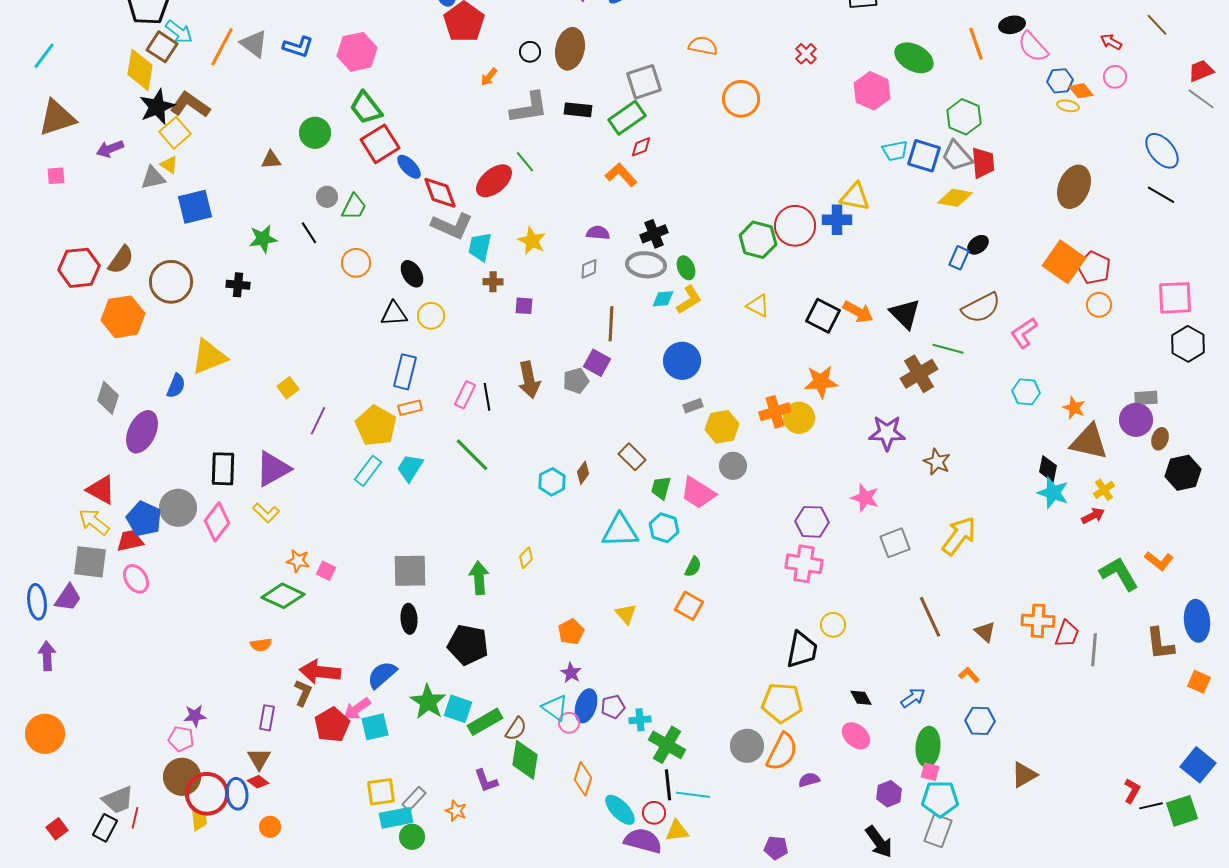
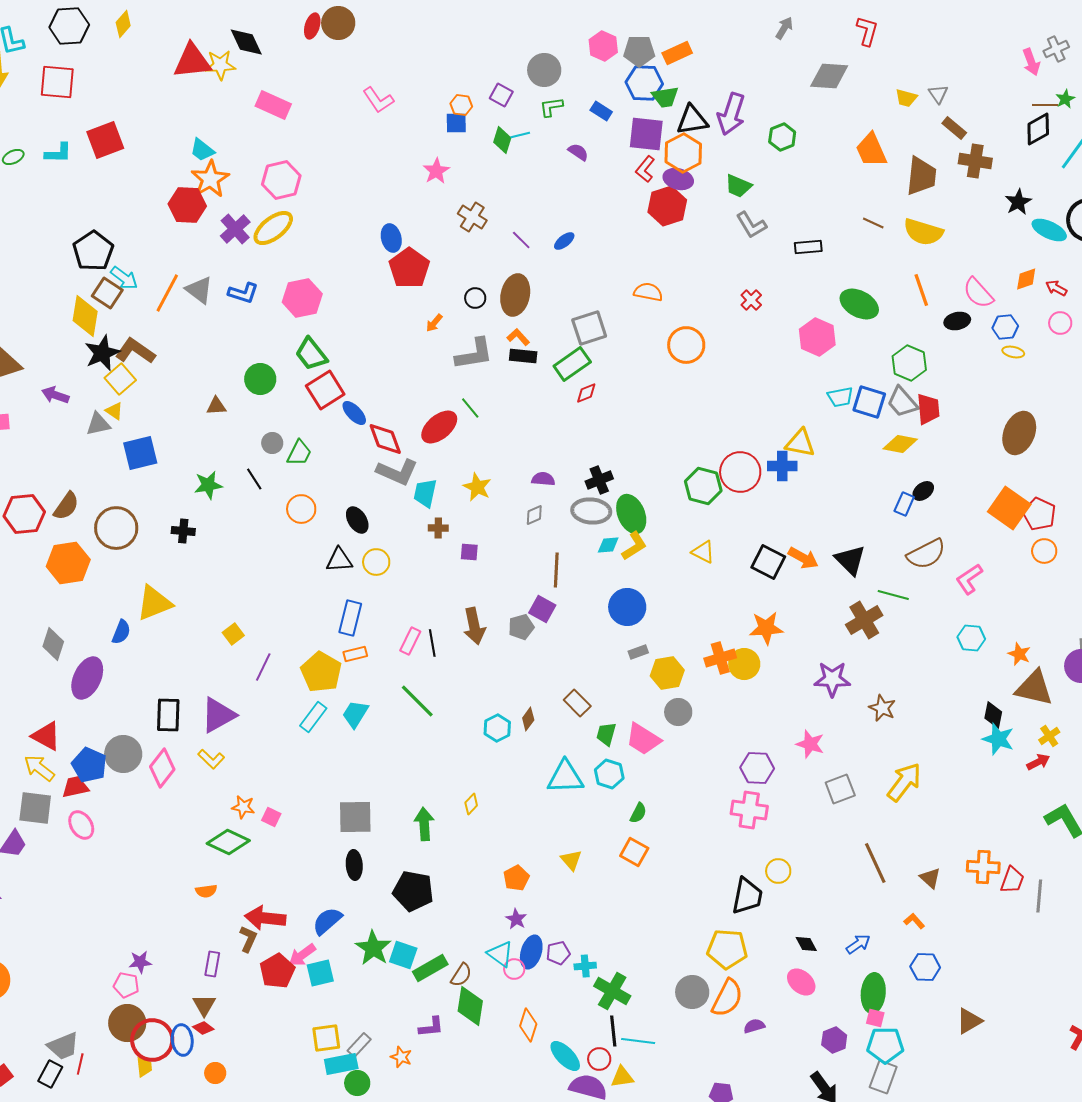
black ellipse: (1012, 25) -> (957, 321), moved
orange diamond: (1081, 91) -> (1026, 279), moved, turned -70
purple arrow: (110, 149) -> (55, 395), turned 40
orange L-shape: (621, 175) -> (518, 337), moved, size x0.7
green ellipse: (686, 268) -> (631, 514), size x1.6
purple L-shape: (486, 781) -> (431, 1027), turned -76

